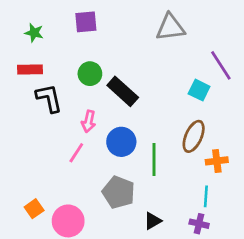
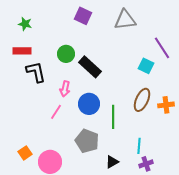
purple square: (86, 22) -> (83, 16), moved, turned 30
orange cross: (217, 161) -> (166, 105), moved
cyan line: (206, 196) -> (139, 146), moved
purple cross: (199, 224) -> (146, 164), turned -32

